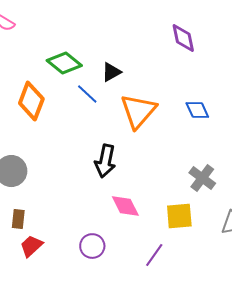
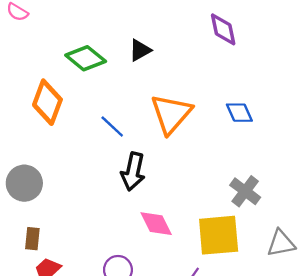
black triangle: (111, 72) -> (140, 50), moved
blue line: (87, 94) -> (112, 126), moved
yellow square: (179, 216) -> (219, 235), size x1.4

